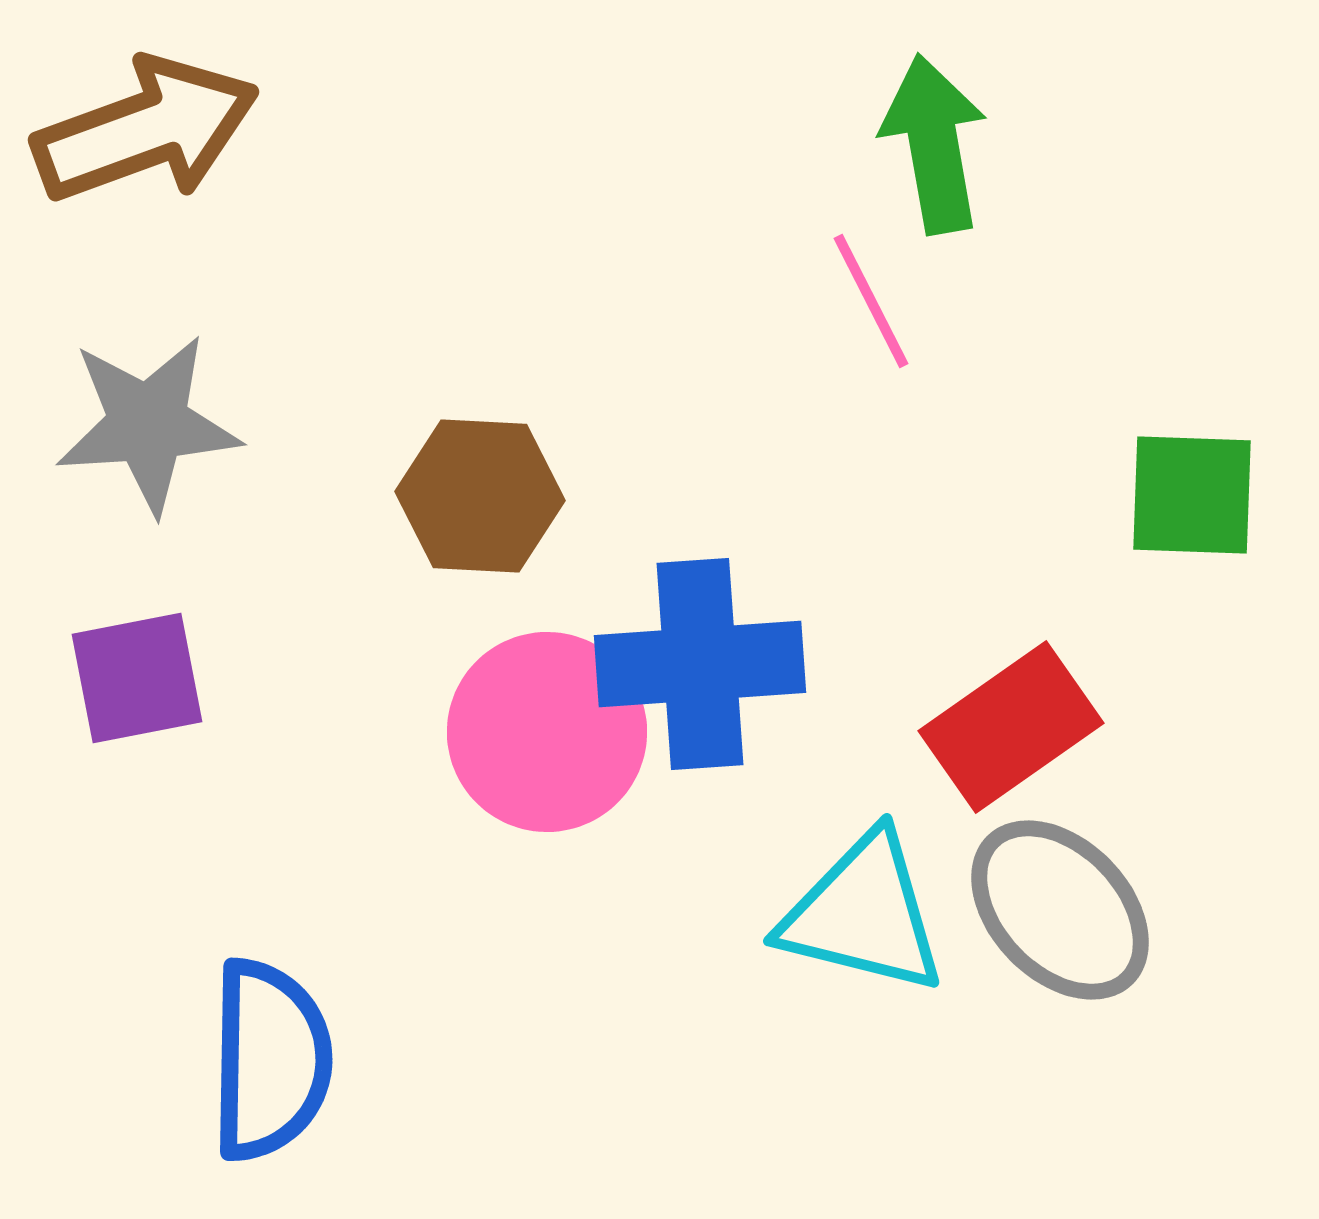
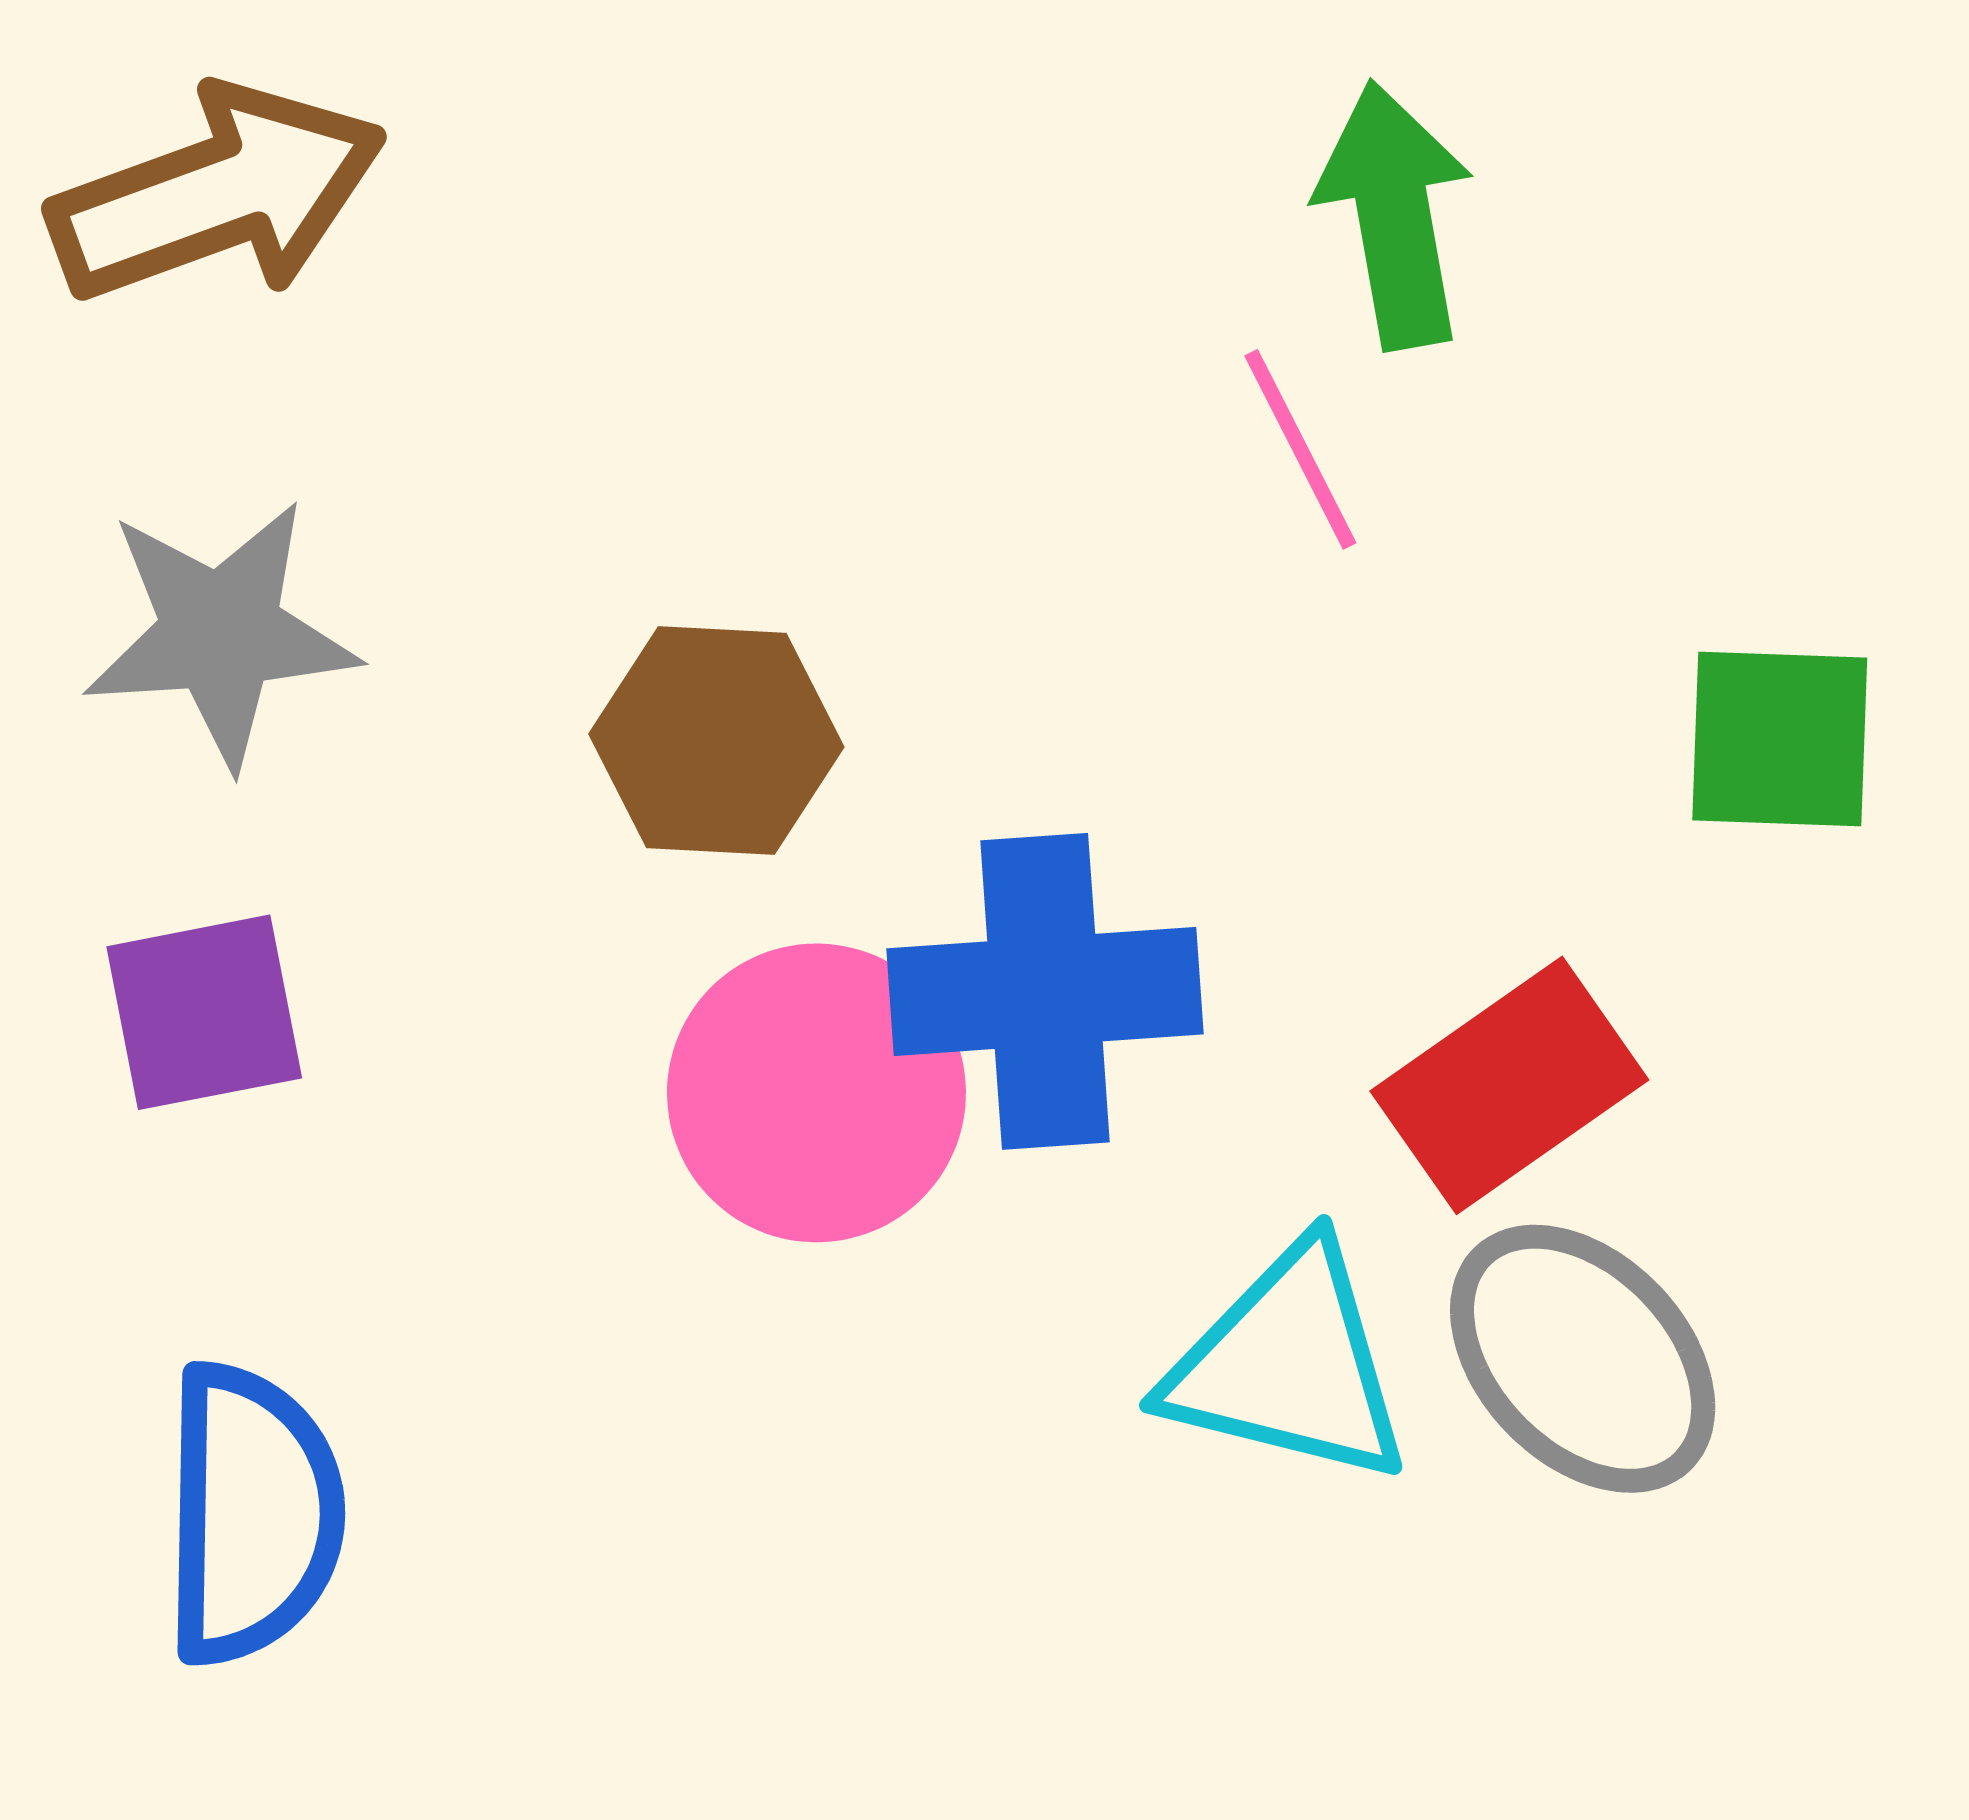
blue semicircle: (270, 1060) -> (252, 1514), moved

